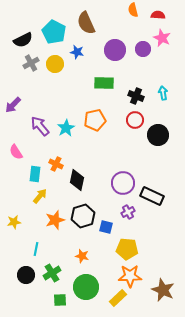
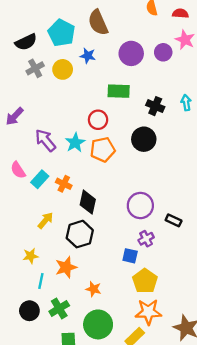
orange pentagon: (95, 120) -> (103, 149), moved
red circle: (135, 120) -> (98, 120), moved
black circle: (158, 135) -> (144, 139), moved
cyan rectangle: (35, 174) -> (40, 179), moved, turned 35
black rectangle: (152, 196) -> (174, 220), size x0.6
black hexagon: (83, 216) -> (80, 234), moved
orange star: (55, 220) -> (66, 267), moved
yellow star: (14, 222) -> (31, 256), moved
blue square: (106, 227) -> (130, 256), moved
yellow pentagon: (127, 249) -> (145, 281), turned 30

